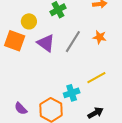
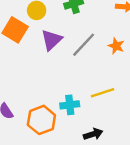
purple triangle: (46, 43) -> (51, 40), turned 30

